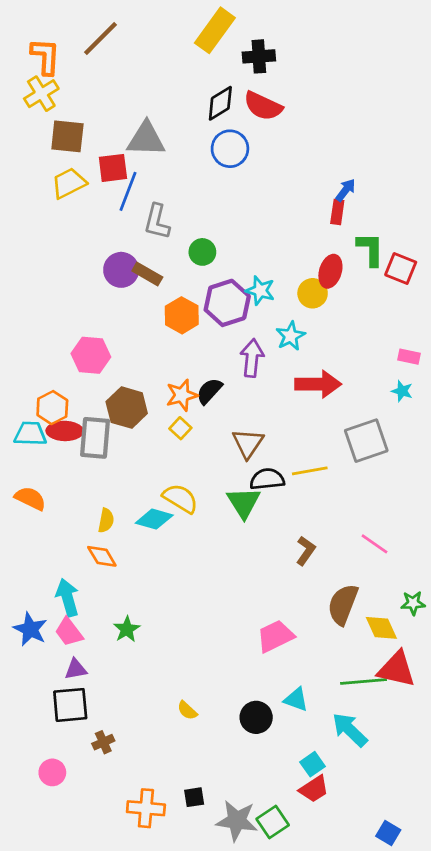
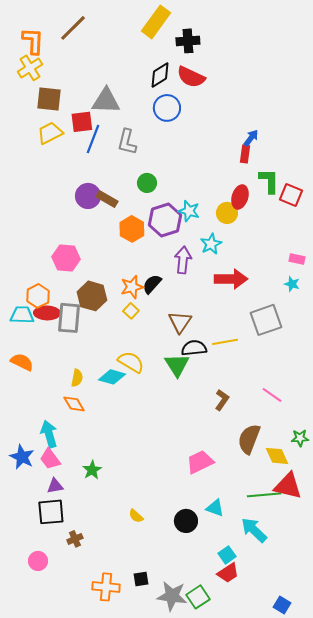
gray L-shape: (157, 222) -> (127, 142), moved
green star: (127, 629) -> (92, 470), moved

